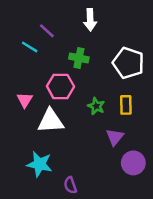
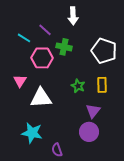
purple line: (47, 31) -> (45, 30), moved
pink hexagon: (60, 86) -> (42, 58), moved
purple circle: (133, 163) -> (89, 132), moved

